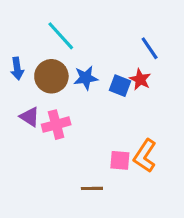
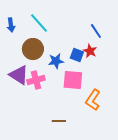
blue arrow: (17, 68) -> (11, 25), moved
blue star: (86, 78) -> (56, 61), moved
purple triangle: (30, 117) -> (19, 75), size x1.5
pink square: (120, 160) -> (73, 80), moved, size x1.5

